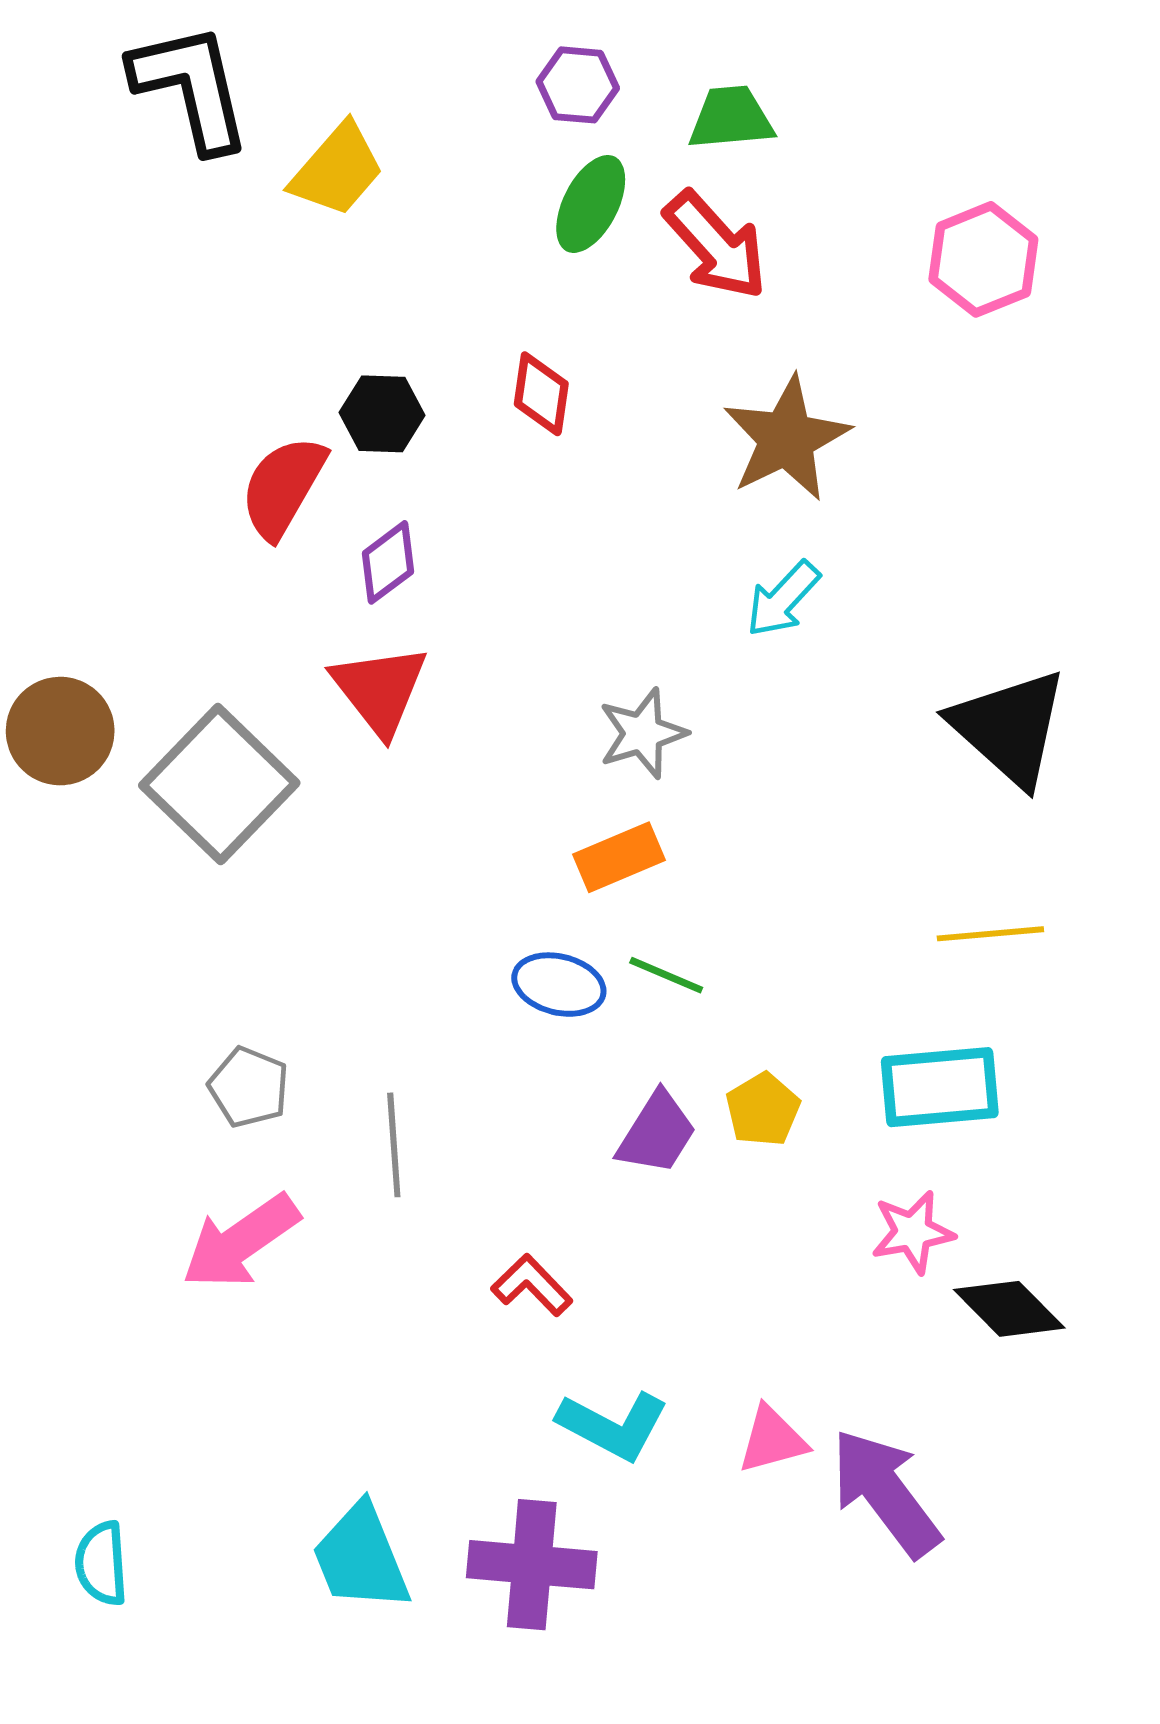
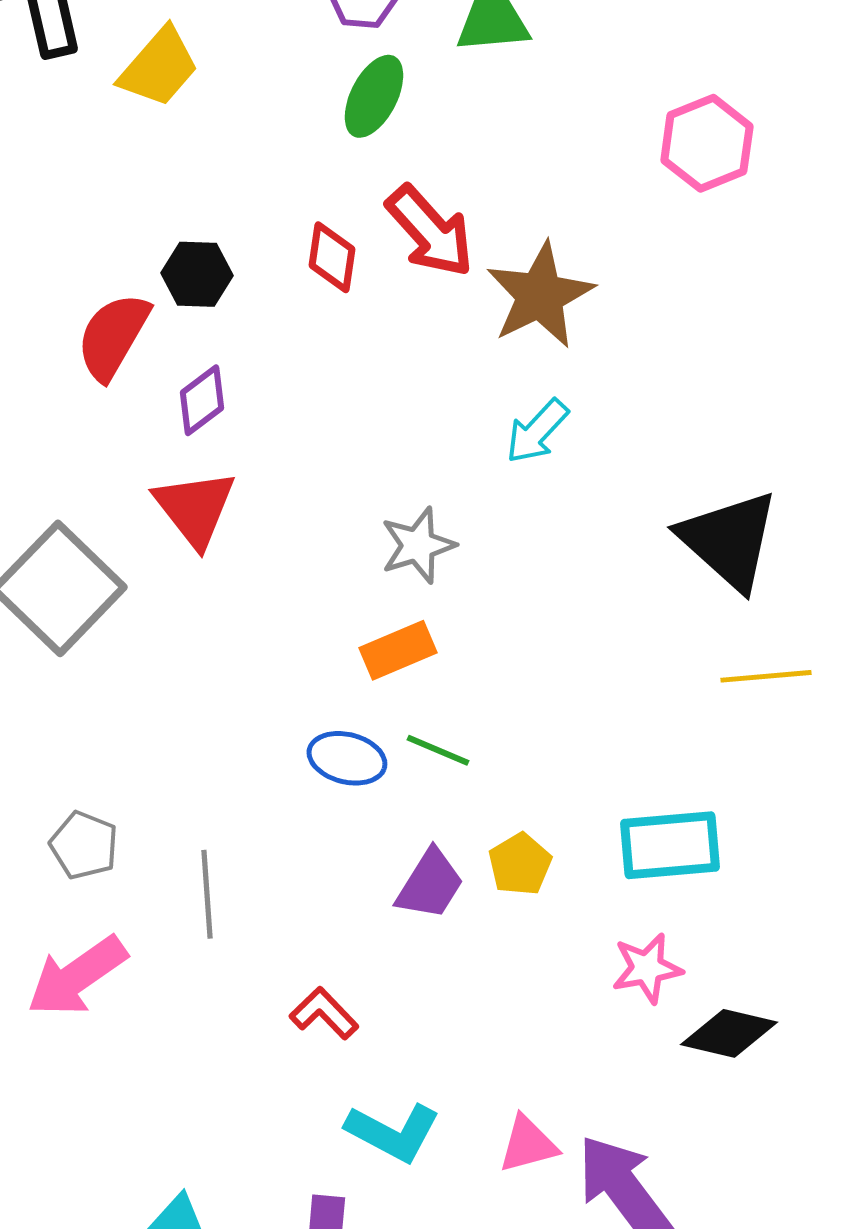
red arrow: (716, 245) -> (430, 231), moved
yellow line: (990, 934) -> (766, 676), moved
black diamond: (1009, 1309) -> (729, 1033), turned -32

